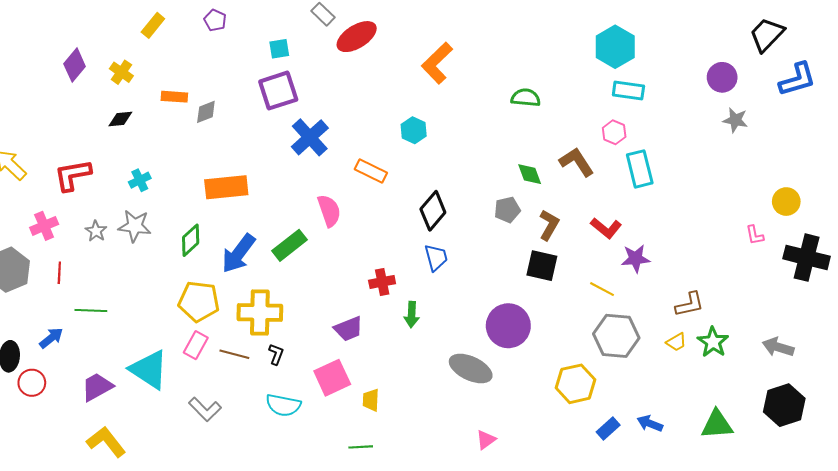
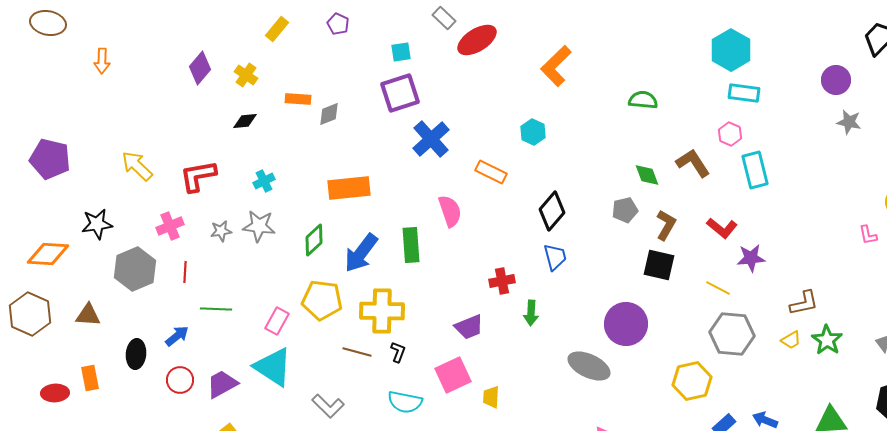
gray star: (96, 231) -> (221, 231), turned 30
green rectangle: (289, 245) -> (411, 245), turned -56
pink rectangle: (196, 345) -> (277, 321), moved
red circle: (32, 383) -> (180, 380), moved

